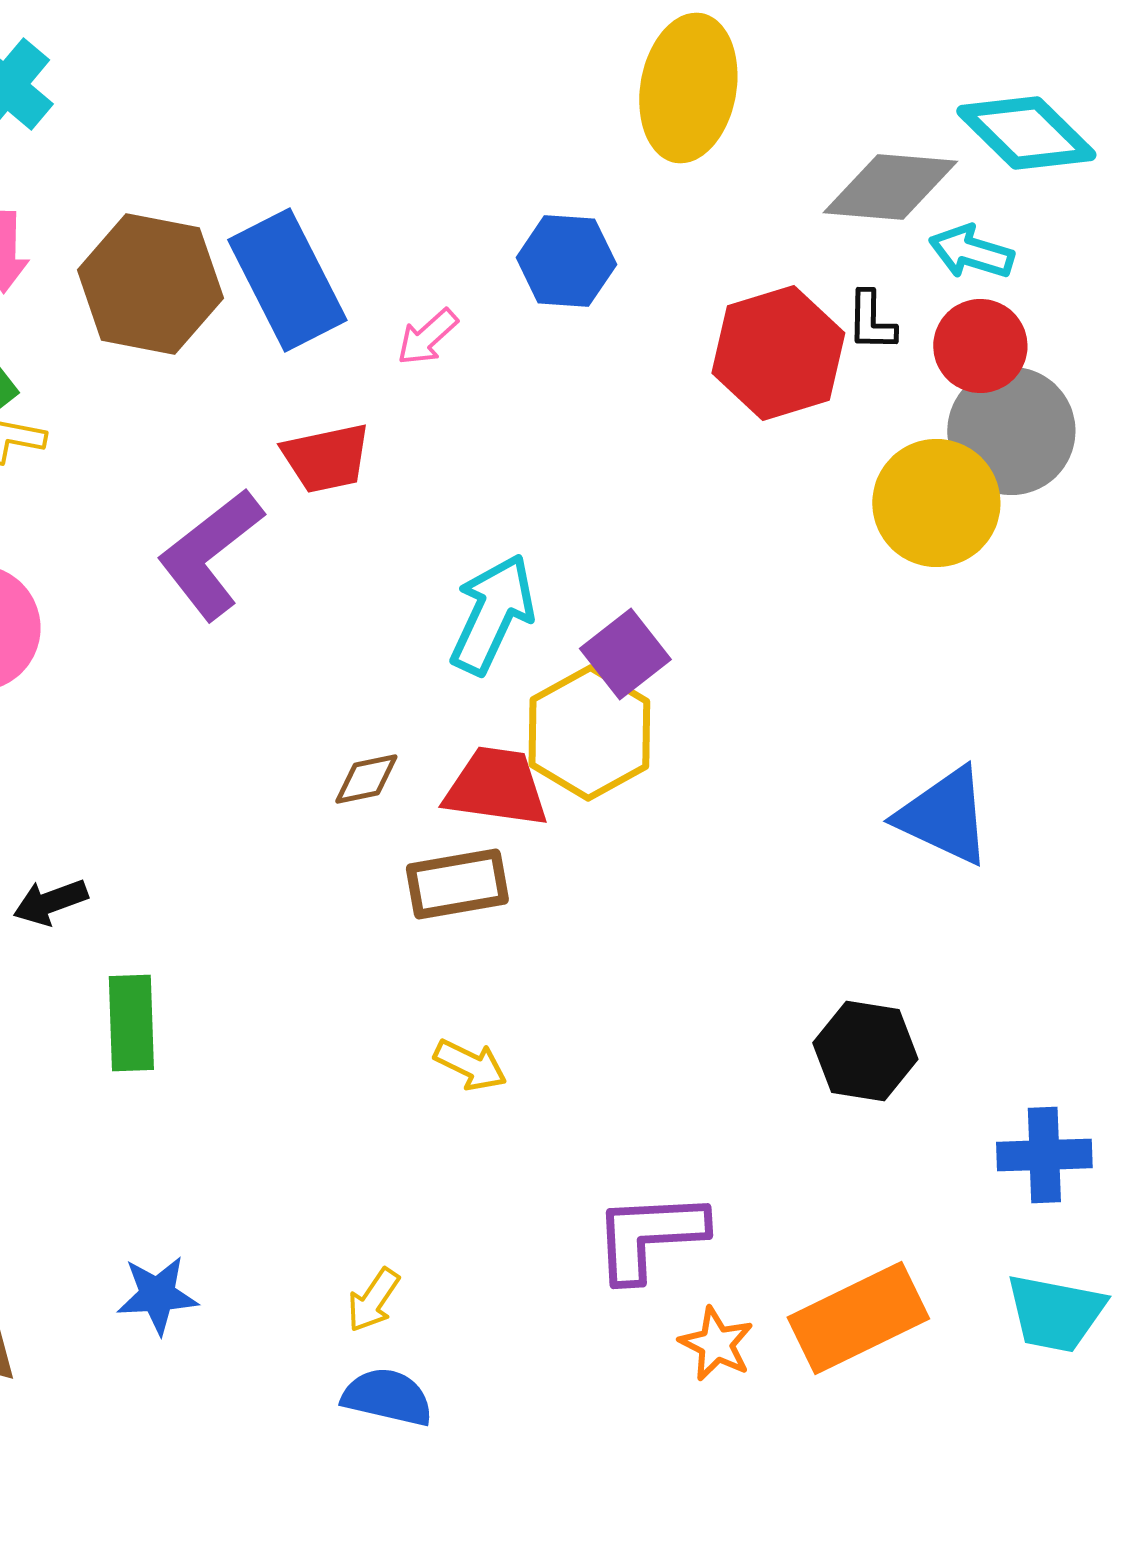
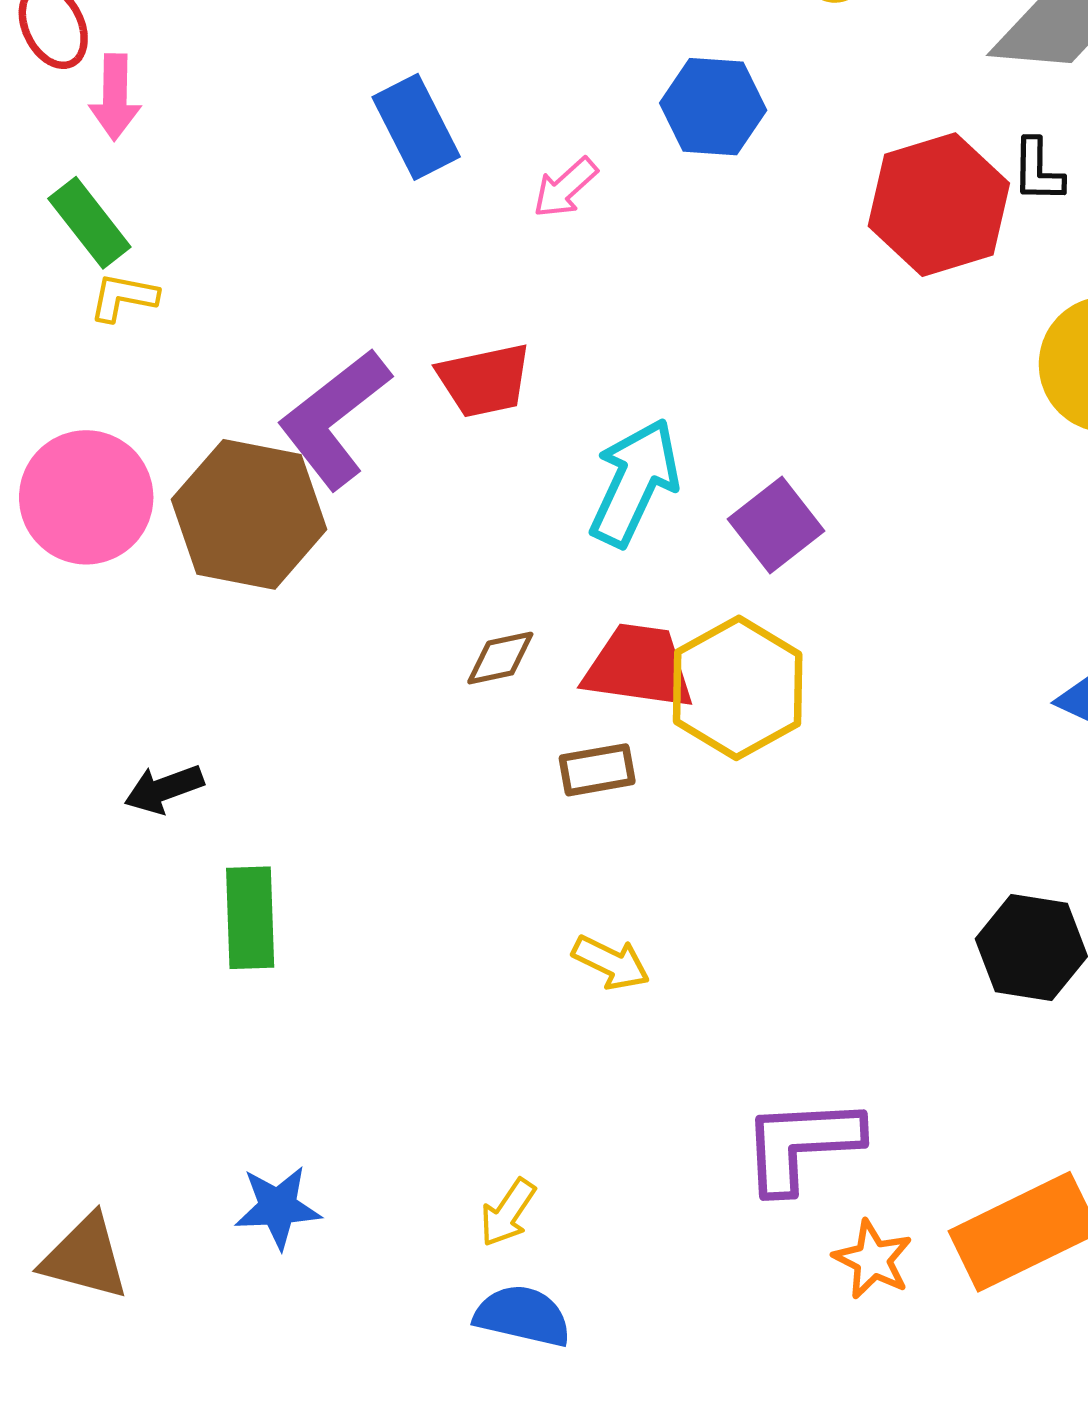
blue rectangle: (287, 280) -> (416, 127), size x0.7
brown hexagon: (150, 284) -> (249, 514), moved
red trapezoid: (326, 458) -> (484, 380), moved
yellow hexagon: (589, 733) -> (738, 688), moved
brown rectangle: (457, 884) -> (597, 770), size x0.7

